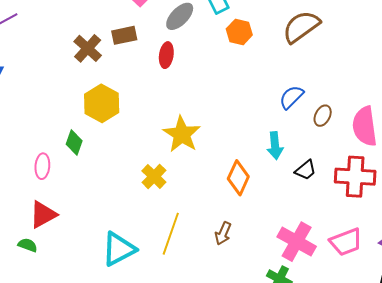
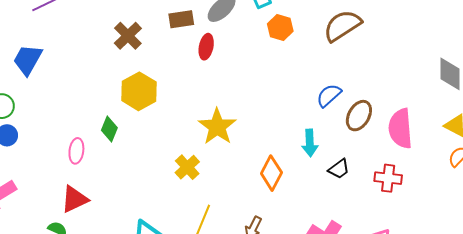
brown rectangle: (124, 35) -> (181, 19), moved
brown ellipse: (323, 116) -> (359, 116), size x1.4
red cross: (355, 177) -> (388, 178), size x0.7

